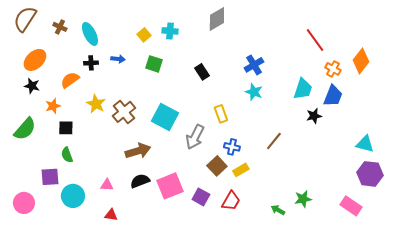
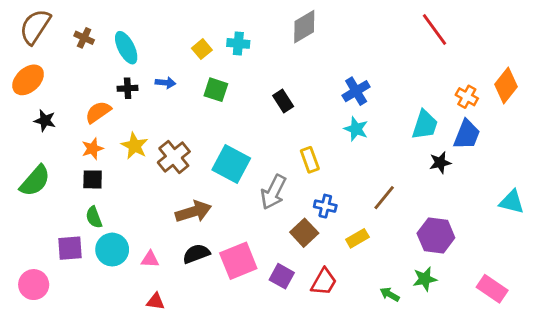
red line: (315, 40) -> (435, 29), moved
orange ellipse: (35, 60) -> (28, 80), moved
orange star: (53, 106) -> (93, 149), moved
yellow rectangle: (241, 170) -> (357, 238), moved
purple hexagon: (370, 174) -> (436, 236), moved
cyan circle: (73, 196) -> (112, 250), moved

